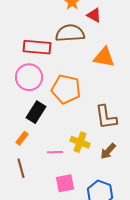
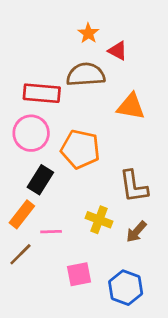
orange rectangle: (22, 138) -> (22, 214), size x1.5
pink line: (55, 152) -> (51, 232), moved
brown line: (21, 168) -> (20, 254), turned 60

